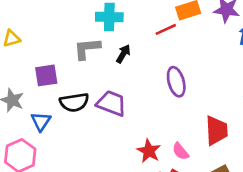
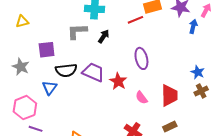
blue triangle: (41, 121) -> (49, 88), moved
red star: (149, 151) -> (118, 81), moved
pink semicircle: (180, 151) -> (141, 98), moved

